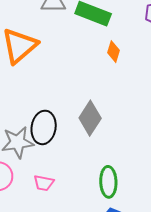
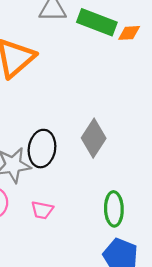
orange diamond: (114, 52) -> (129, 33), moved, turned 70

